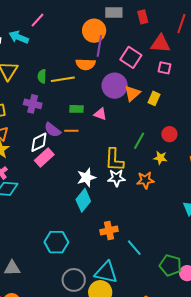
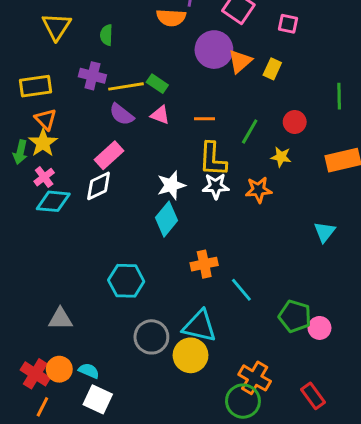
yellow line: (63, 79) -> (126, 86), moved
green rectangle: (76, 109) -> (157, 84), turned 32
pink triangle: (100, 114) -> (160, 115), moved
orange line: (71, 131) -> (204, 119), moved
white diamond: (39, 142) -> (99, 186), moved

